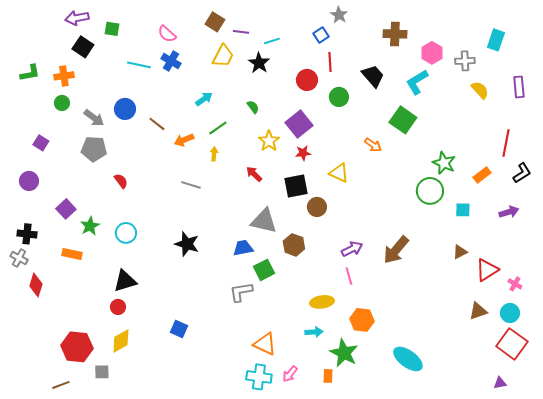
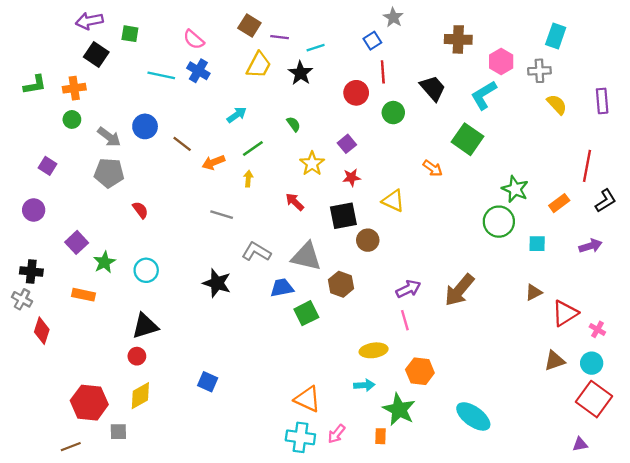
cyan rectangle: (496, 40) -> (556, 36), moved
purple square: (299, 124) -> (347, 144), size x0.6
gray L-shape: (241, 292) -> (256, 252), moved, turned 40

